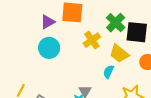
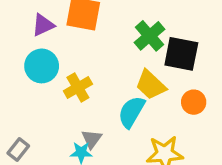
yellow cross: (92, 40) -> (78, 87), moved
cyan semicircle: (109, 72) -> (131, 112), size x1.5

